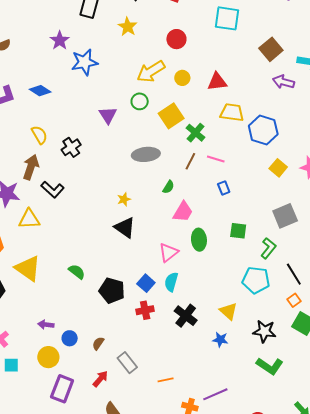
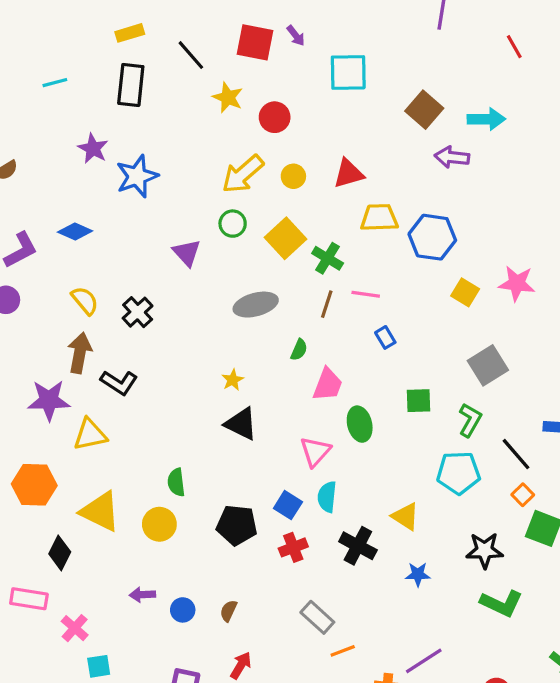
yellow star: (128, 27) -> (228, 97), moved
green semicircle: (77, 272) -> (176, 482), moved, turned -126
yellow triangle: (228, 311) -> (405, 517), moved
yellow circle: (48, 357) -> (159, 524), moved
gray rectangle: (127, 363) -> (317, 617), moved

